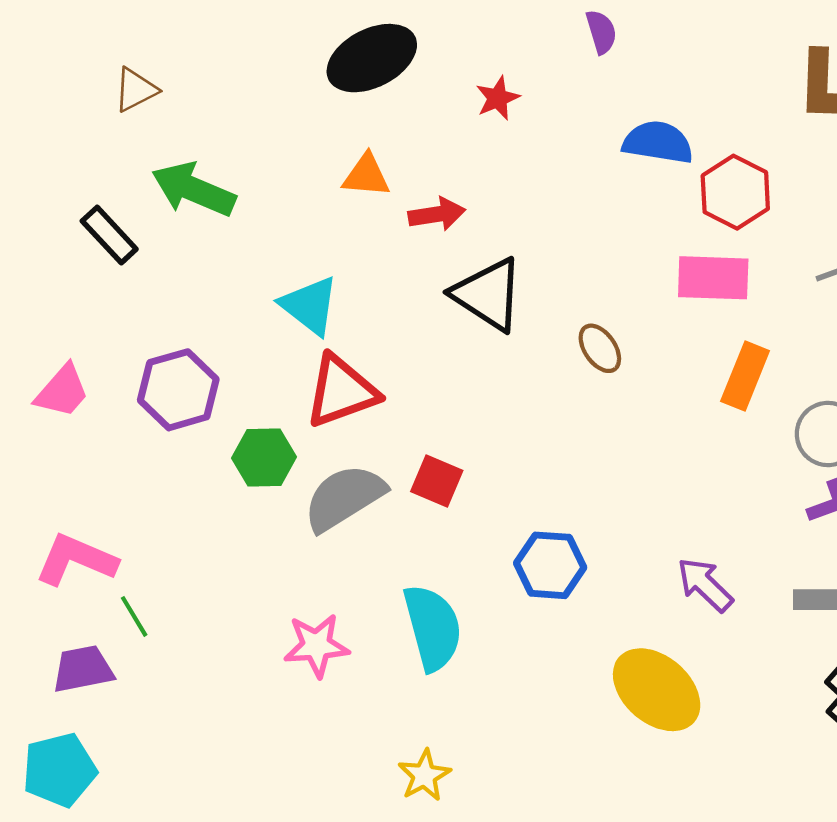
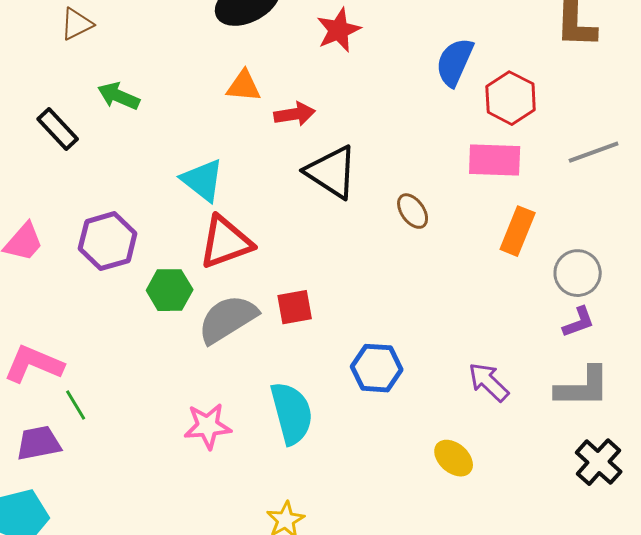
red star: (498, 98) -> (339, 30), size x1.4
blue semicircle: (658, 142) -> (455, 62), turned -75
green arrow: (194, 189) -> (119, 96), size x0.7
red square: (437, 481) -> (295, 307), turned -33
yellow ellipse: (657, 690) -> (454, 458), size x0.6

